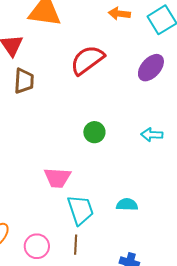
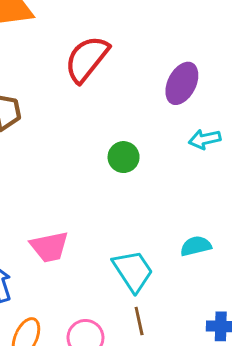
purple ellipse: (151, 68) -> (182, 83), moved
pink trapezoid: (57, 178) -> (49, 247), moved

